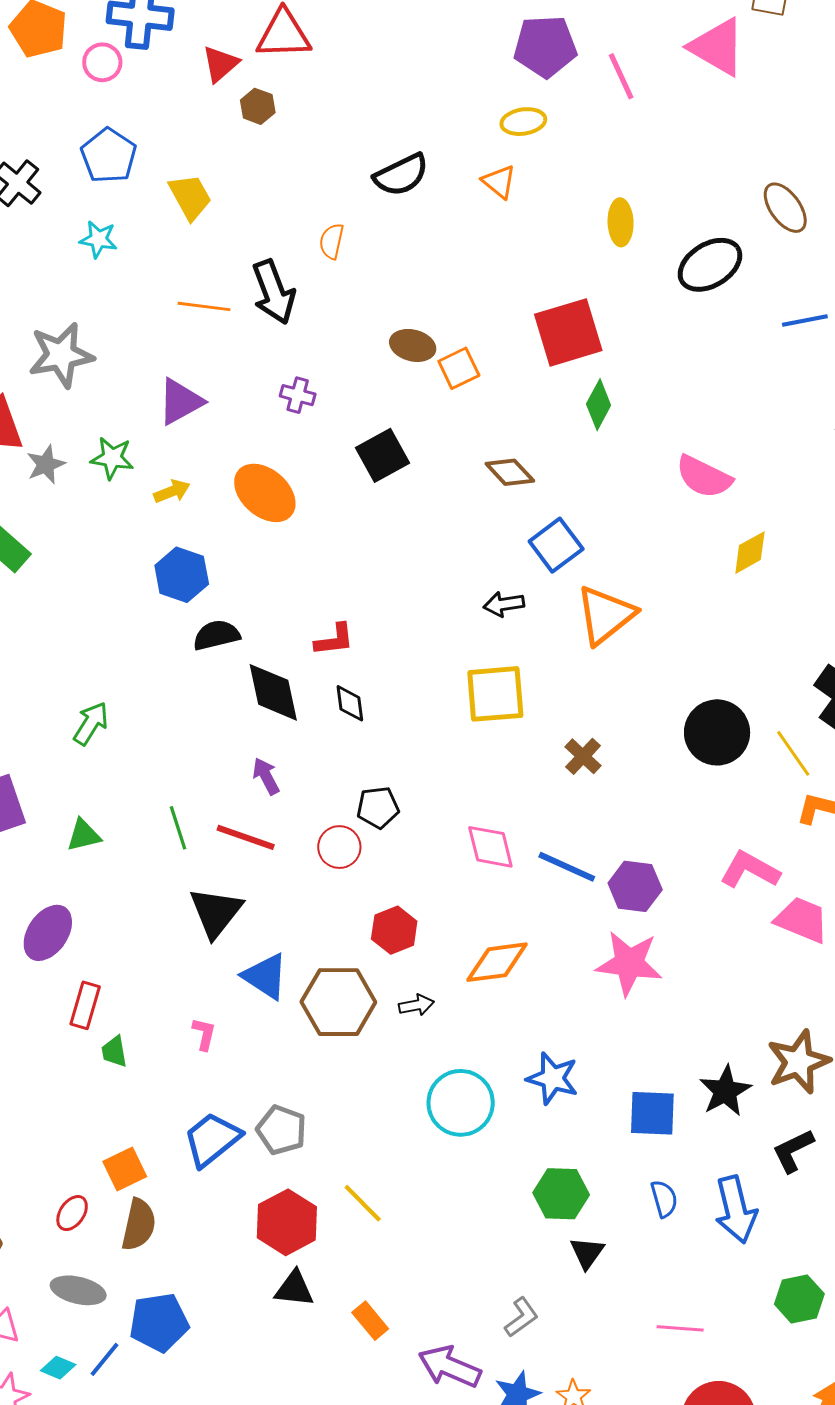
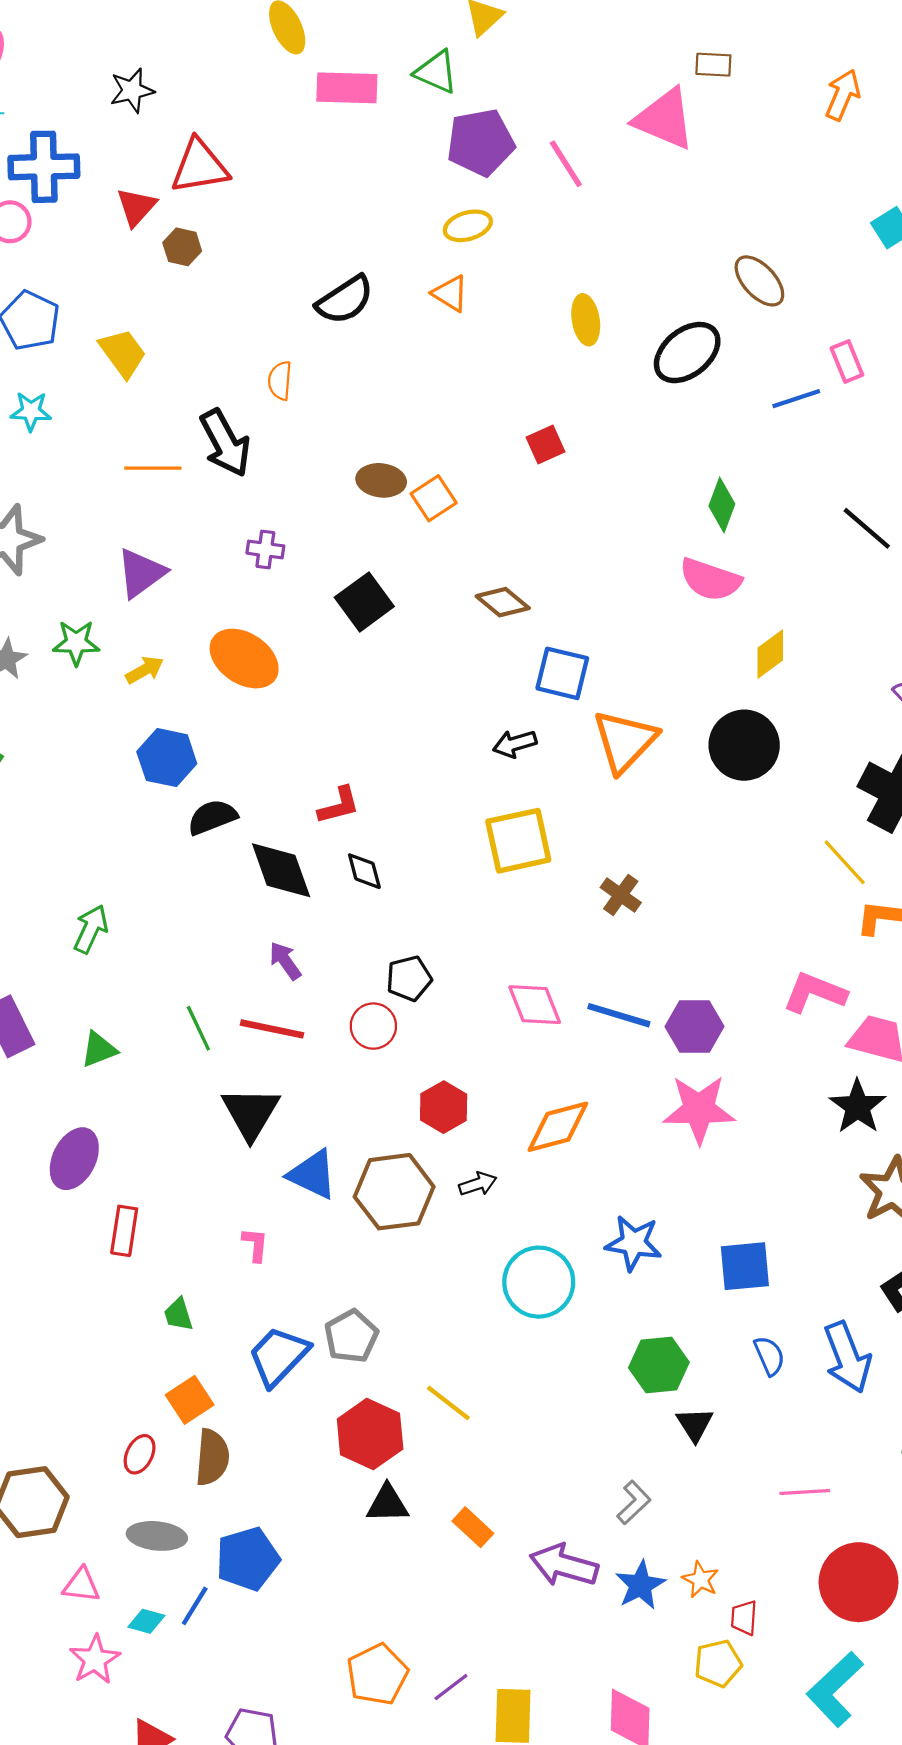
red square: (568, 332) -> (545, 445), size x0.5
green diamond: (599, 405) -> (722, 505), moved
blue square: (556, 545) -> (562, 673), turned -32
black circle: (717, 732) -> (744, 745), moved
green trapezoid: (114, 1052) -> (178, 1314), moved
black star: (725, 1091) -> (858, 1107), moved
gray pentagon: (281, 1130) -> (351, 1336), turned 30

